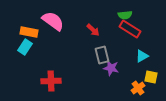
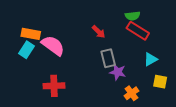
pink semicircle: (53, 21) -> (53, 46), moved
orange cross: (138, 88) -> (131, 93), moved

